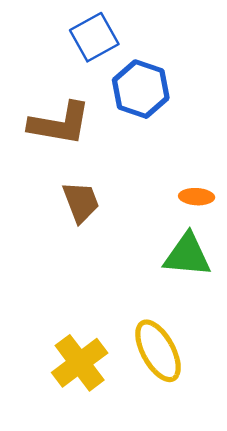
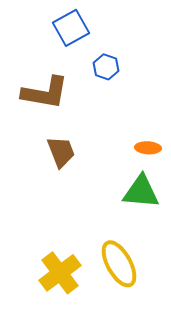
blue hexagon: (141, 89) -> (106, 67), size x0.6

